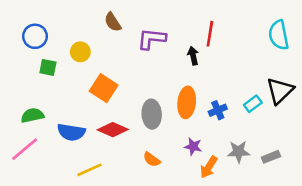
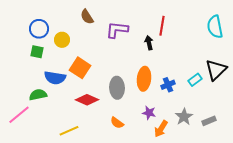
blue circle: (35, 36) -> (39, 29), moved
green semicircle: (32, 115) -> (38, 95), moved
blue semicircle: (71, 132) -> (55, 78), moved
gray star: (239, 152) -> (184, 117), turned -30

